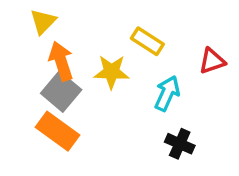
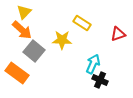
orange arrow: (61, 61) -> (22, 30), moved, turned 150
cyan arrow: (167, 93) -> (93, 64), moved
orange rectangle: (57, 131) -> (17, 73), moved

